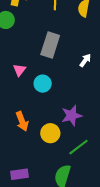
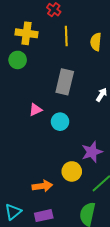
pink triangle: (19, 70) -> (35, 110), turned 32
orange arrow: (22, 121) -> (42, 186), moved, turned -72

